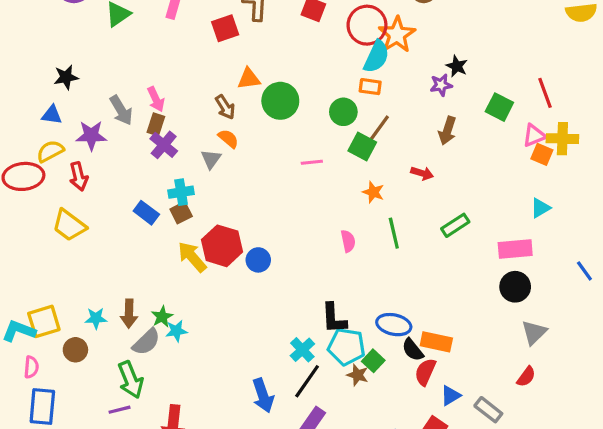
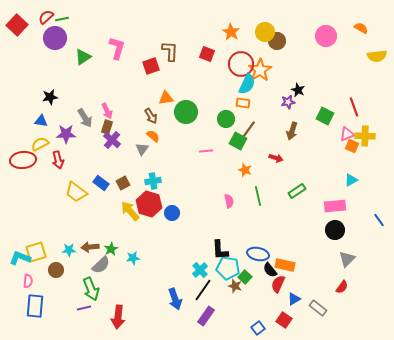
cyan cross: (181, 192) -> (153, 181), moved
yellow trapezoid: (69, 225) -> (76, 192), moved
brown arrow: (129, 314) -> (90, 247), turned 84
cyan star: (176, 331) -> (133, 258), moved

